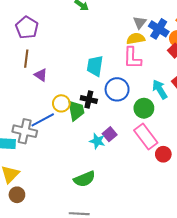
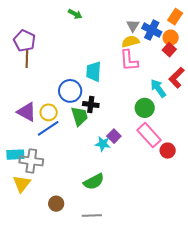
brown line: (26, 59) -> (27, 59), moved
purple triangle: (41, 75) -> (27, 112), moved, size x1.5
blue circle: (117, 89) -> (70, 91), moved
yellow circle: (61, 103) -> (49, 112), moved
gray cross: (25, 131) -> (31, 161), moved
brown circle: (17, 195) -> (56, 204), moved

